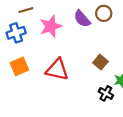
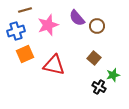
brown circle: (104, 13) -> (97, 26), moved
orange square: (19, 66) -> (25, 54), moved

